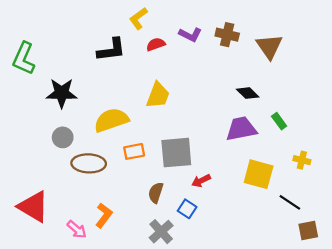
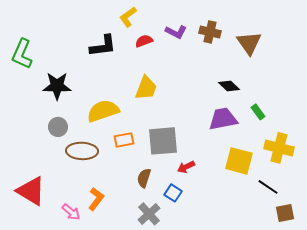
yellow cross: (302, 160) -> (279, 148), size x1.8

